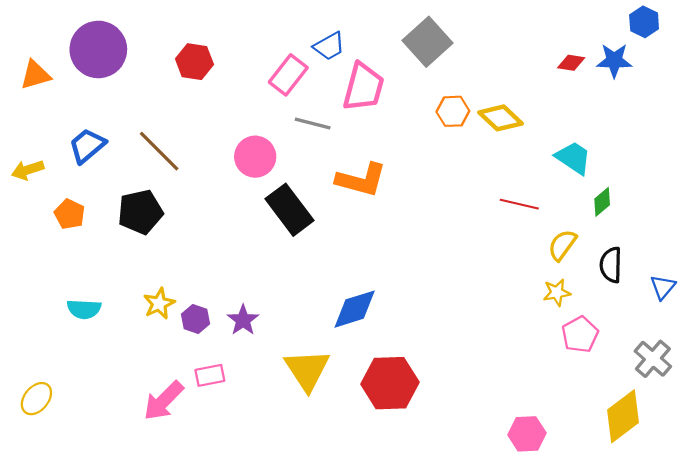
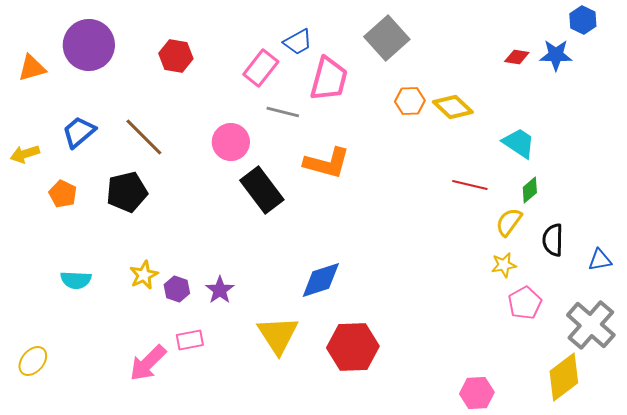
green diamond: (602, 202) -> (530, 190), moved
blue triangle: (663, 287) -> (600, 260), turned 40
gray cross: (653, 359) -> (591, 325), size x1.4

